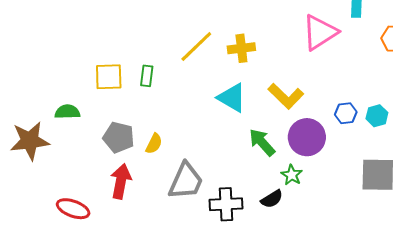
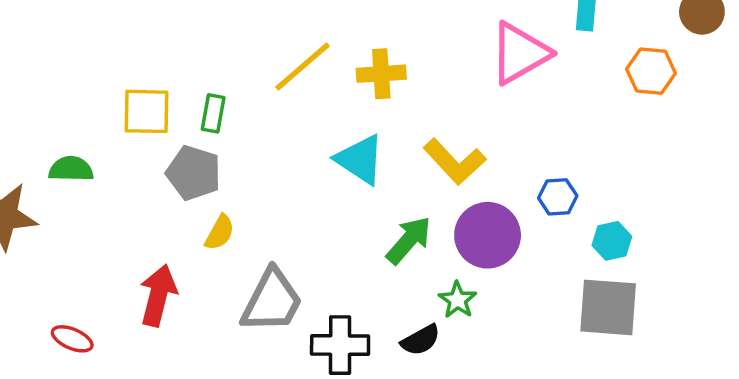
cyan hexagon: (377, 116) -> (612, 241), moved
gray pentagon: (119, 137) -> (194, 173), moved
green arrow: (262, 142) -> (409, 240), turned 80
red ellipse: (73, 209) -> (72, 339), size x0.7

